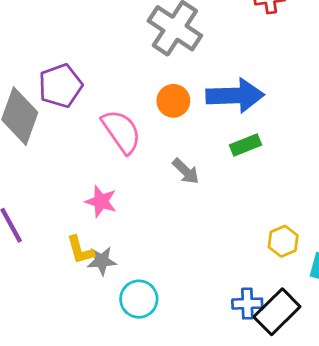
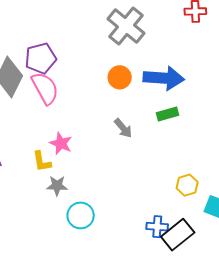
pink semicircle: (121, 132) -> (45, 88), moved
yellow L-shape: (80, 250) -> (42, 161), moved

